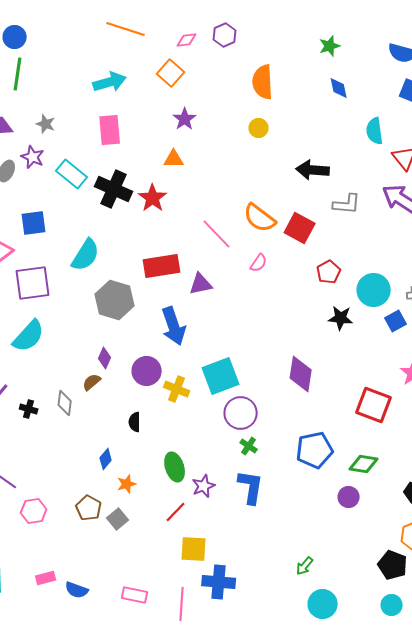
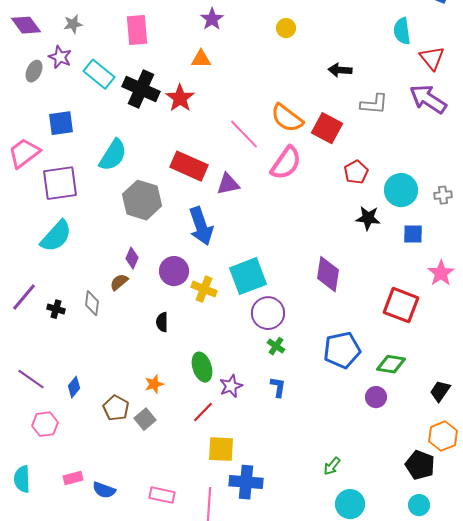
gray star: (46, 124) -> (73, 24), turned -30
black arrow: (313, 170) -> (340, 70), size x0.7
pink semicircle: (259, 263) -> (286, 163), size x1.8
red rectangle: (162, 266) -> (189, 166), turned 33
blue square: (396, 321) -> (413, 234), moved, turned 30
blue diamond: (106, 459) -> (74, 387), moved
blue L-shape: (251, 487) -> (278, 387), size x0.6
pink hexagon: (34, 511) -> (45, 424), moved

